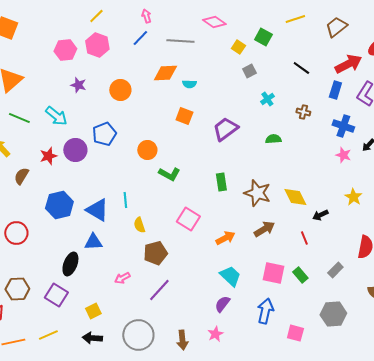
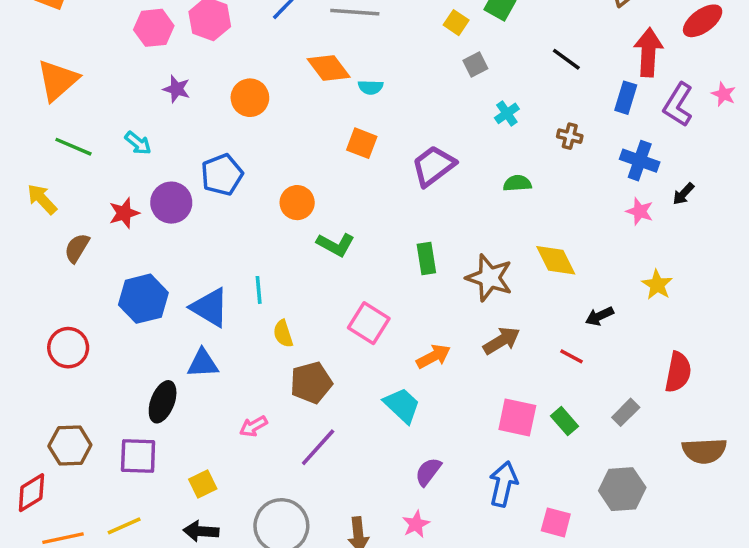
red arrow: (348, 64) -> (648, 52), turned -60
orange diamond: (165, 73) -> (329, 68), turned 55
cyan arrow: (56, 116) -> (138, 143), size x0.7
yellow diamond: (295, 197) -> (556, 260), moved
red line: (304, 238) -> (572, 356), turned -40
cyan trapezoid: (230, 276) -> (402, 405), moved
purple square: (56, 295) -> (138, 456), turned -30

